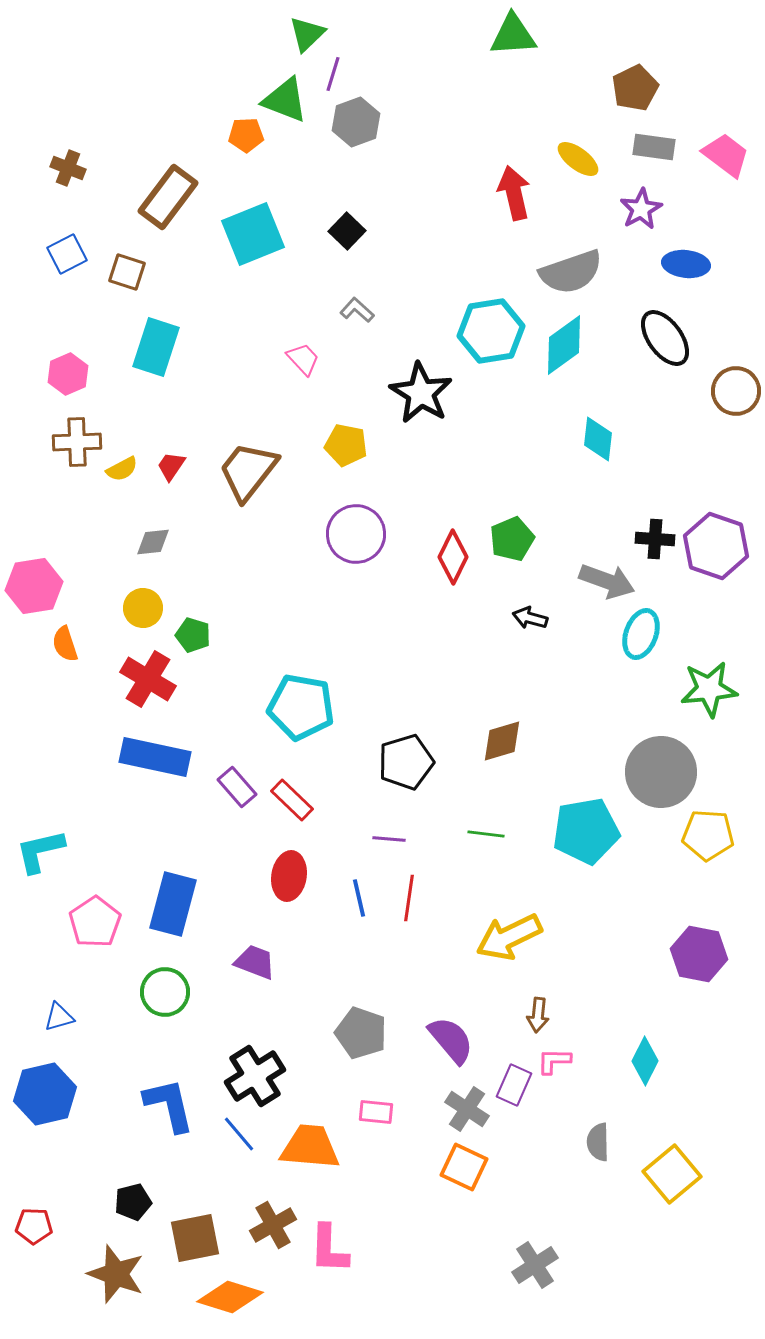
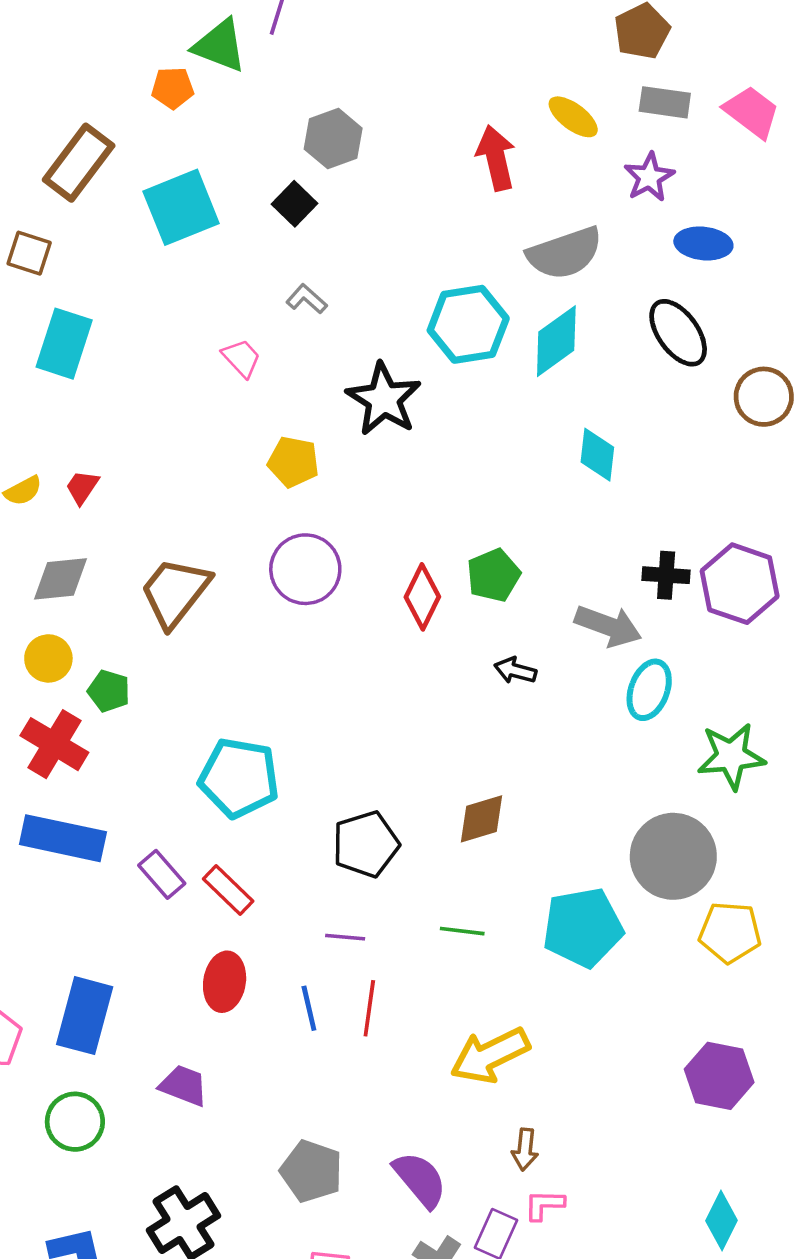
gray hexagon: (356, 122) -> (333, 139), moved
brown trapezoid: (248, 471) -> (175, 592), moved
gray diamond: (153, 542) -> (60, 579), size x1.4
cyan diamond: (645, 1061) -> (722, 1221), moved

